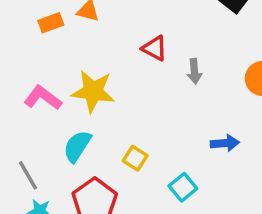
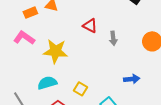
pink L-shape: (43, 98) -> (24, 38), moved
cyan semicircle: (77, 146) -> (47, 83), turned 42

